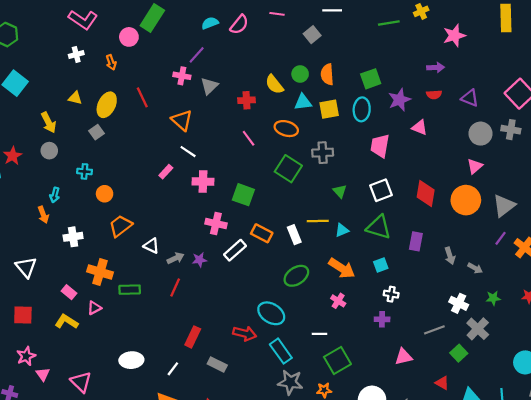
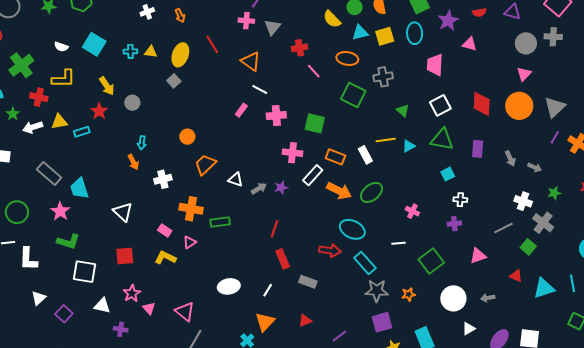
red cross: (247, 100) -> (299, 48), moved
yellow arrow: (49, 122) -> (107, 86), moved
cyan cross: (84, 171) -> (130, 51), moved
orange arrow: (342, 268) -> (339, 191), moved
red line: (175, 287) -> (275, 229), moved
red rectangle: (193, 337) -> (283, 259), turned -42
green square: (337, 360) -> (431, 261), moved

